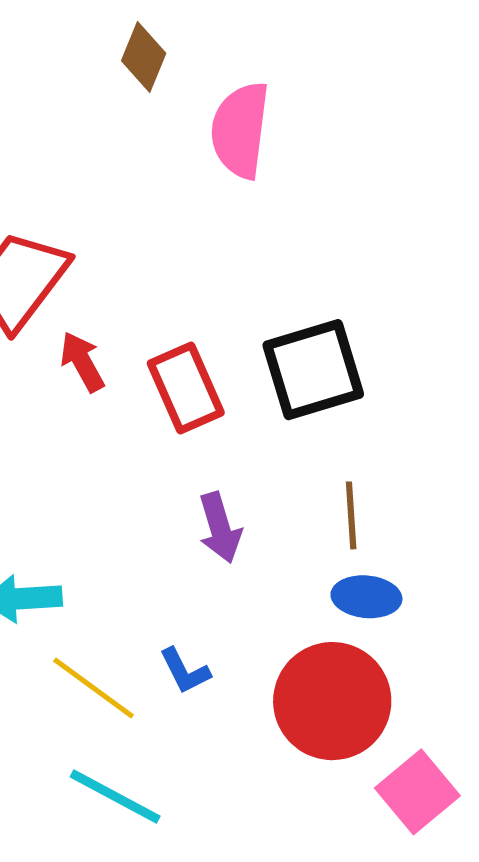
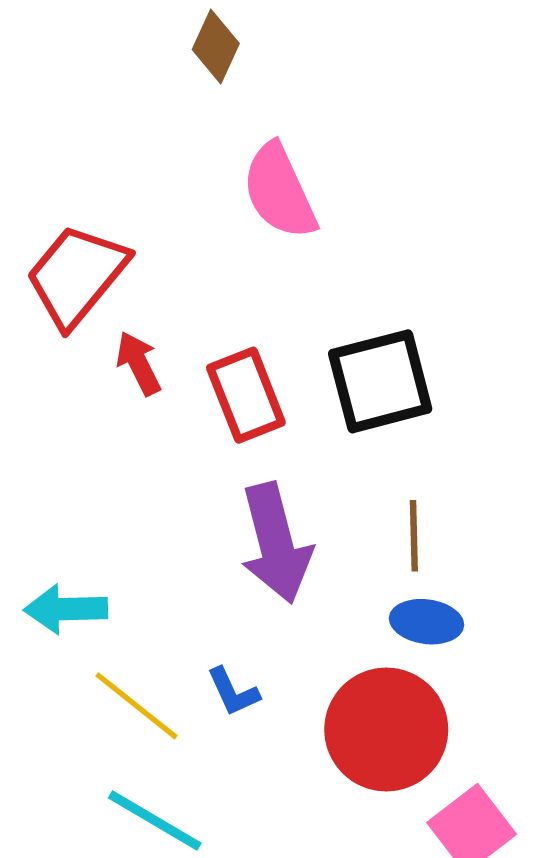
pink semicircle: (240, 130) -> (279, 191), moved, turned -34
purple arrow: (220, 528) -> (276, 543), size x1.6

